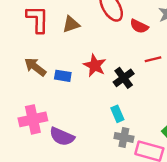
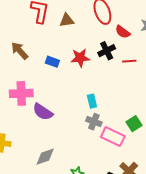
red star: (95, 65) -> (80, 58), turned 30
brown arrow: (35, 67) -> (20, 51), moved
black cross: (124, 78) -> (107, 51), moved

